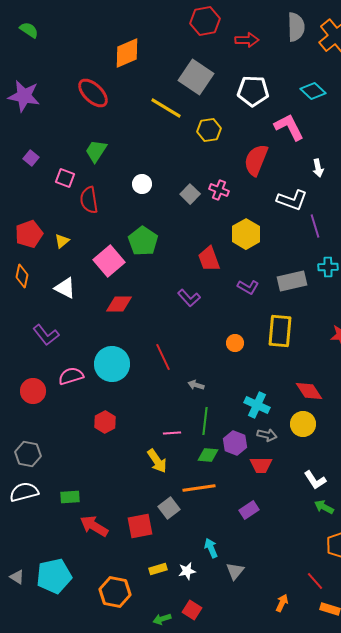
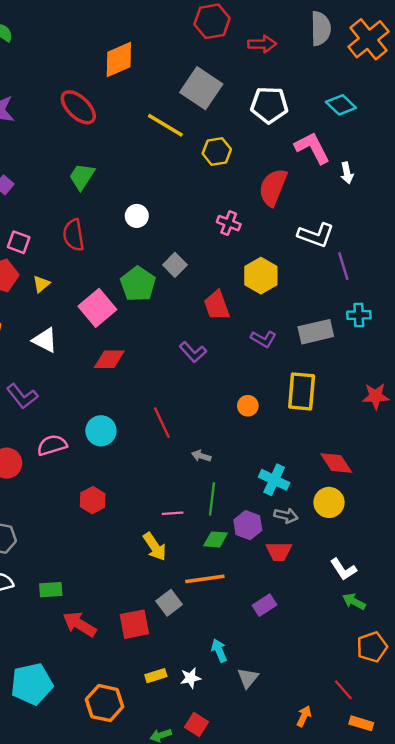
white arrow: (318, 168) -> (347, 173), moved
pink square: (65, 178) -> (19, 242), moved
gray square: (190, 194) -> (175, 265), moved
cyan circle: (112, 364) -> (101, 431), size x0.7

